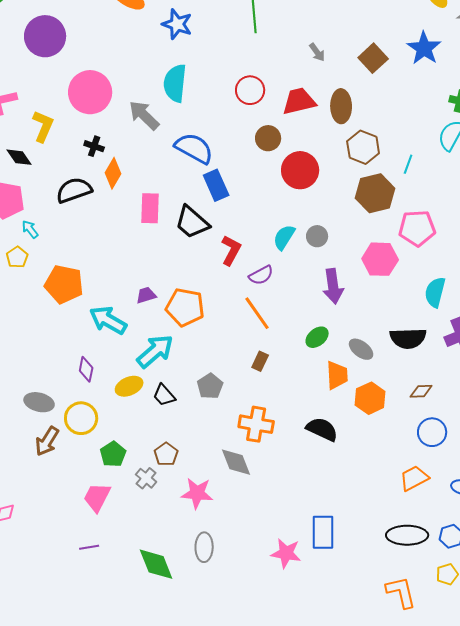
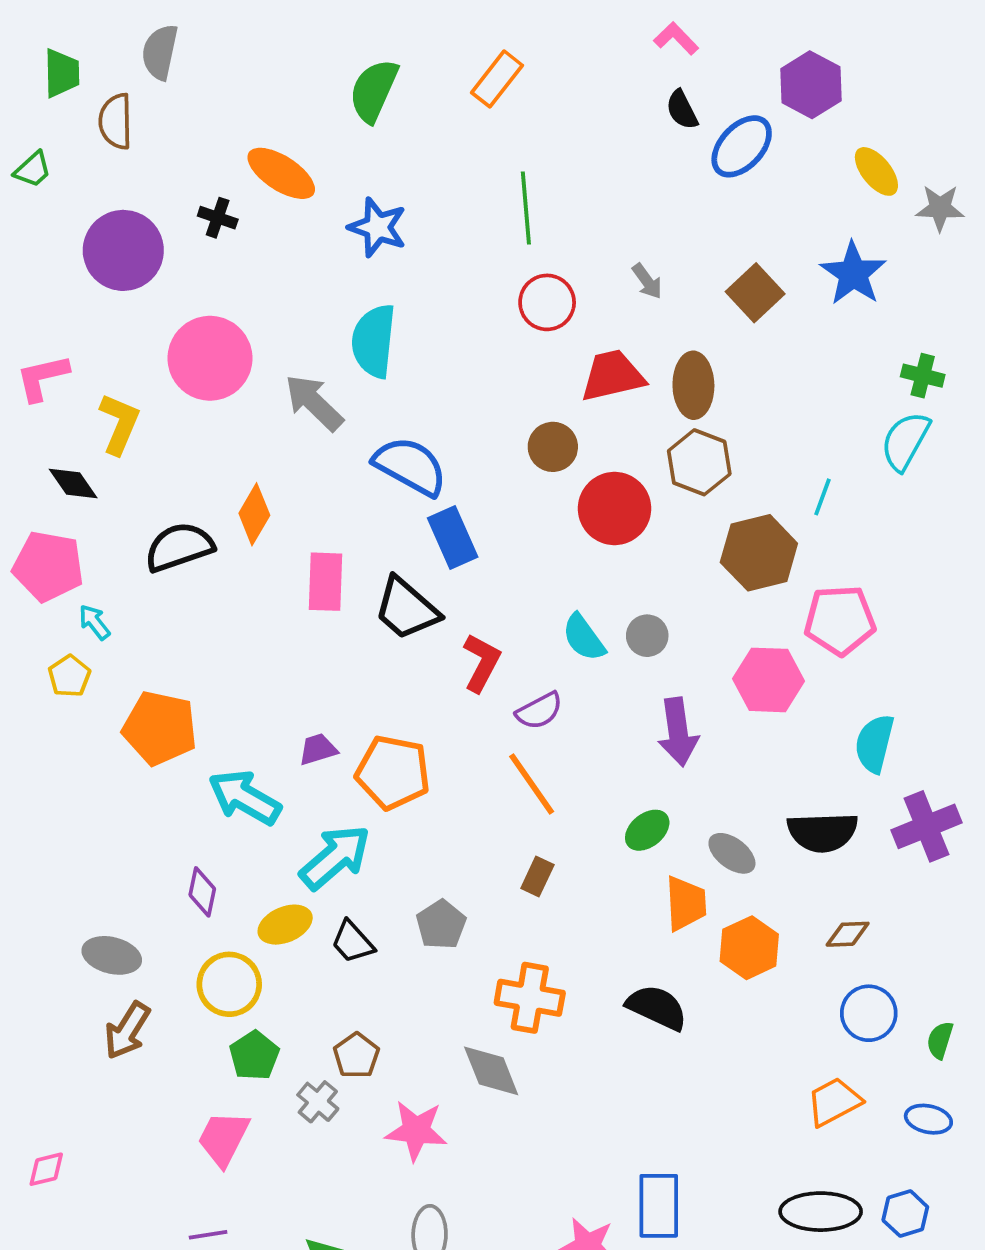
red circle: (250, 90) -> (547, 302), moved
black cross: (94, 146) -> (218, 218), moved
brown hexagon: (363, 147) -> (699, 462), moved
cyan semicircle: (284, 237) -> (584, 638), turned -68
yellow circle: (81, 418) -> (229, 984), moved

